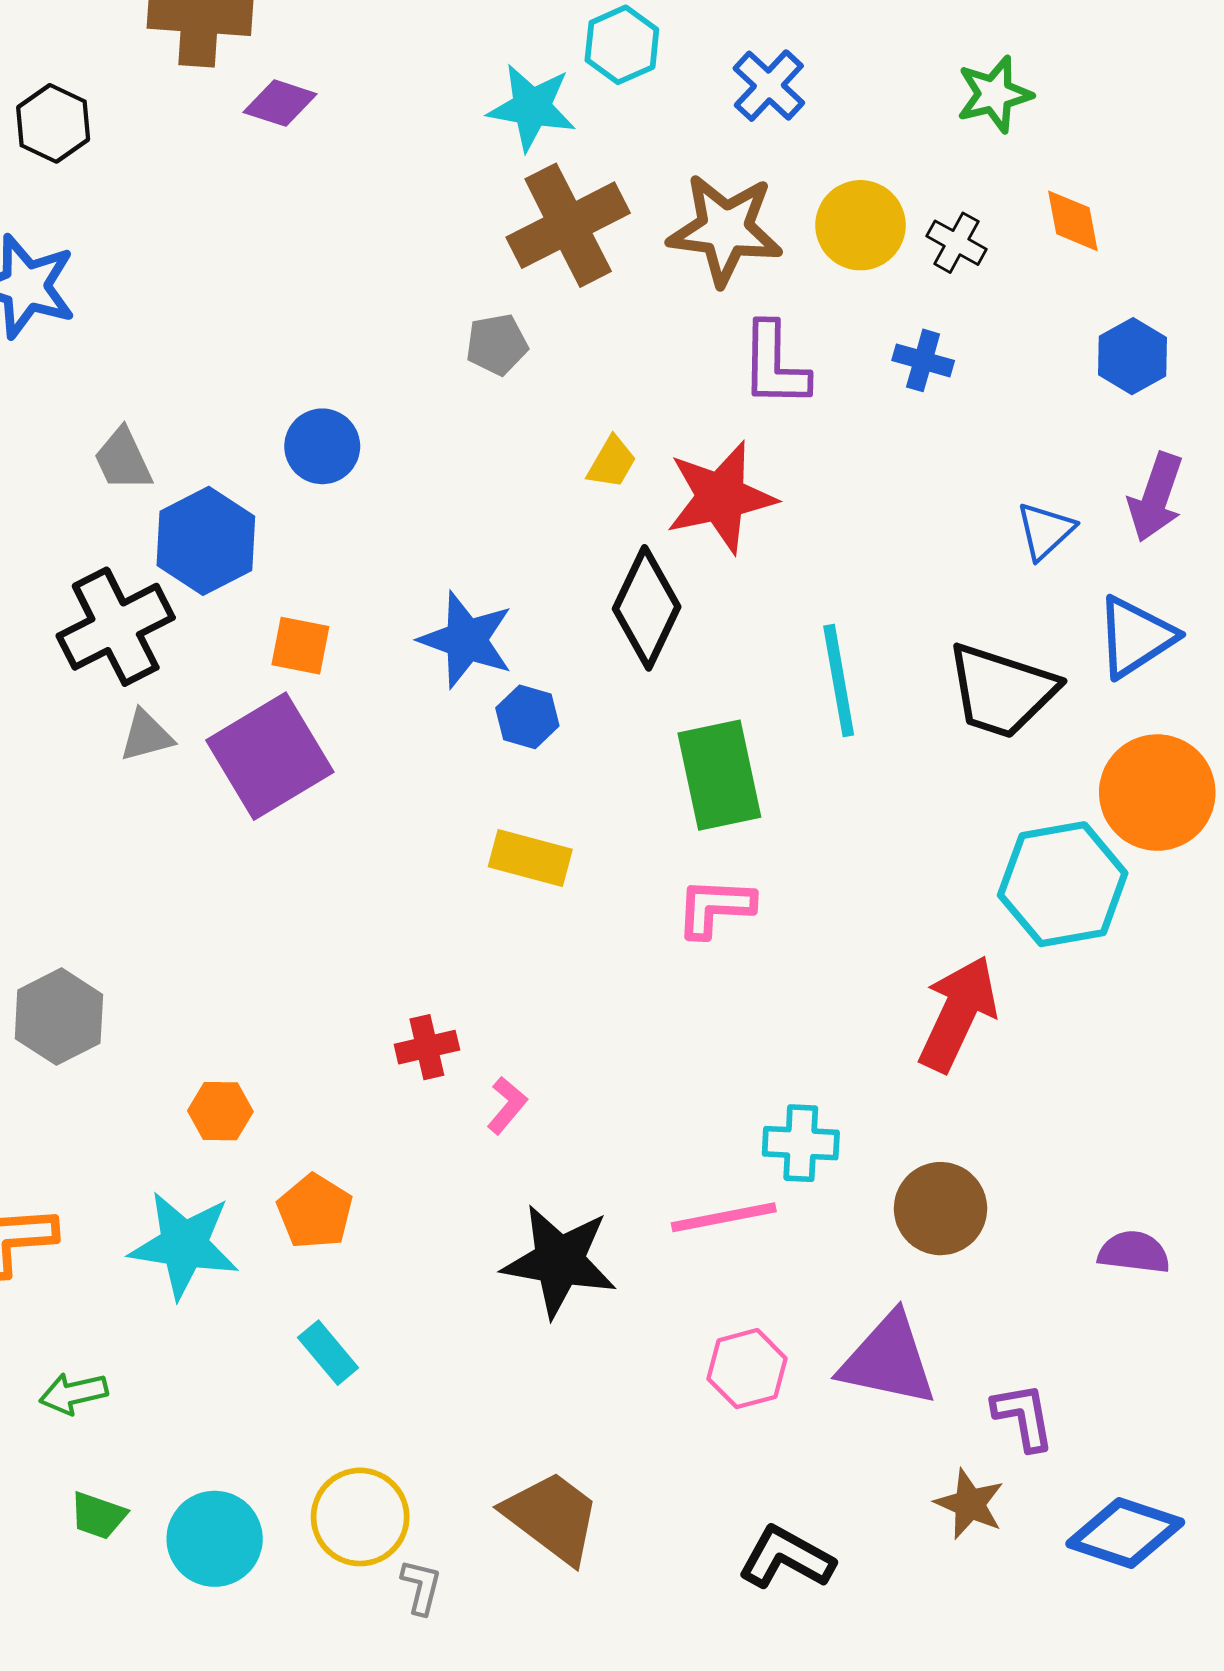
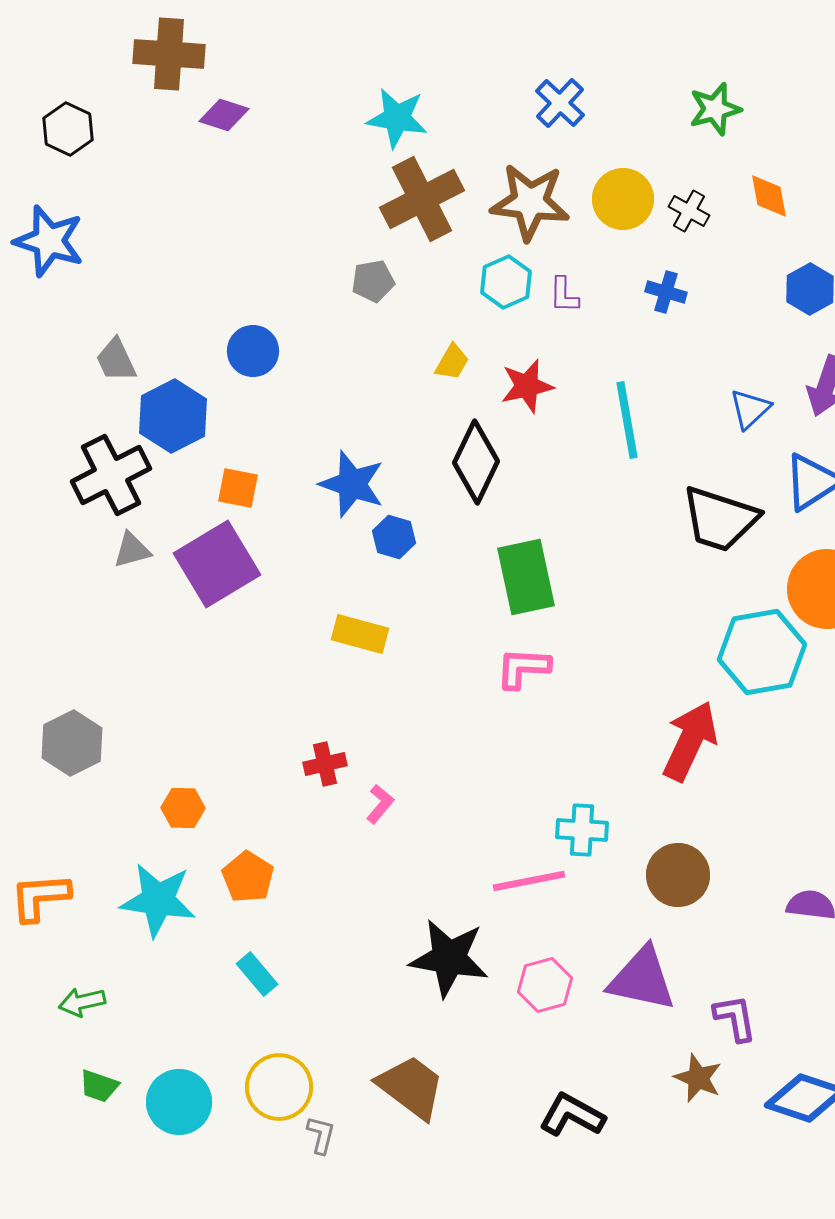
cyan hexagon: (622, 45) -> (506, 282), moved
purple L-shape: (775, 365) -> (564, 295), size x0.6
red star: (721, 497) -> (527, 386), size x0.7
cyan line: (839, 681) -> (627, 420), moved
yellow rectangle: (530, 858) -> (360, 634), moved
black star: (559, 1261) -> (449, 958), moved

